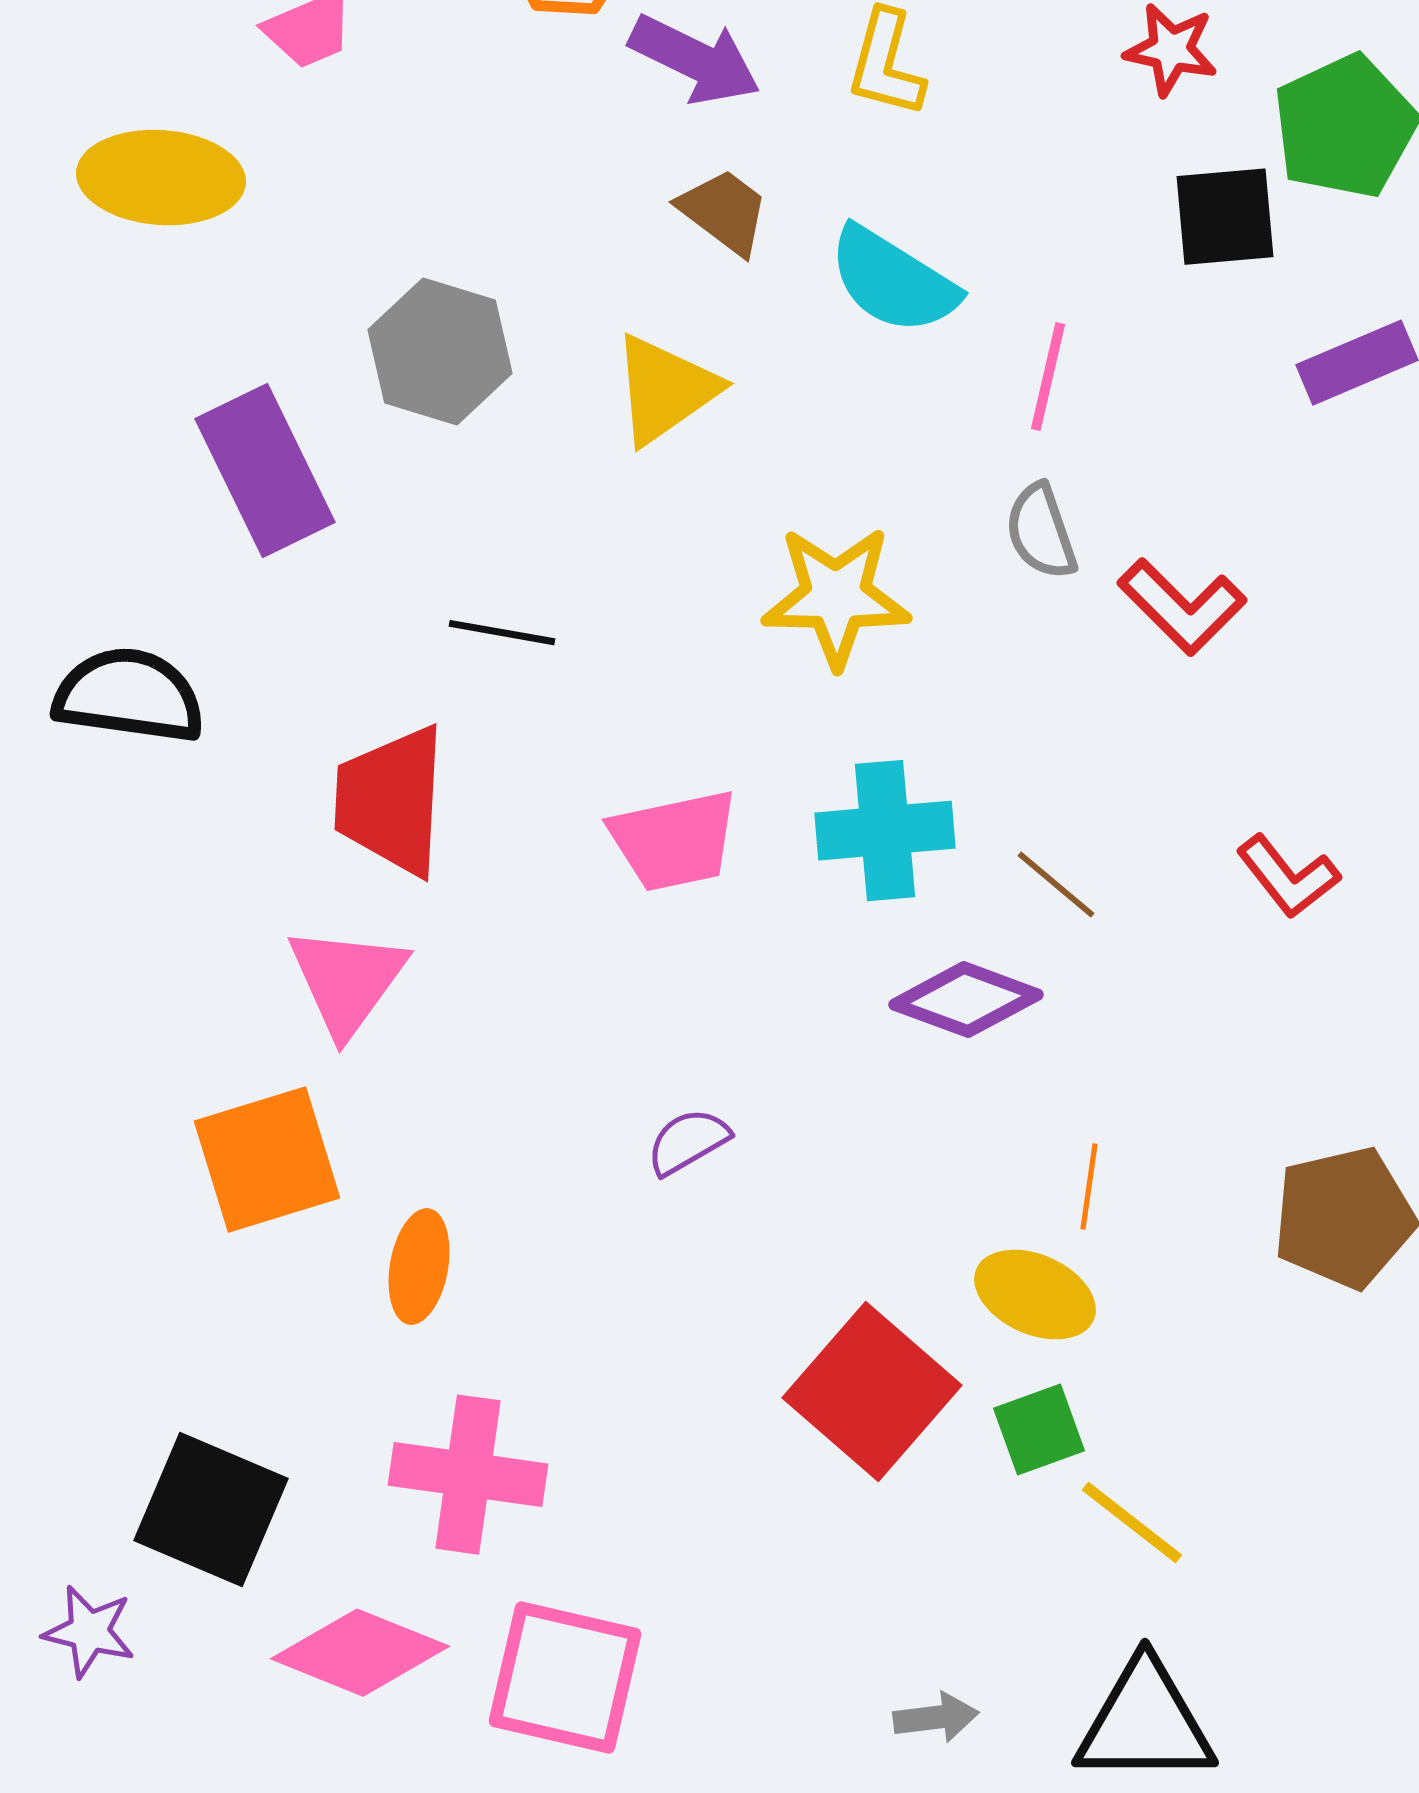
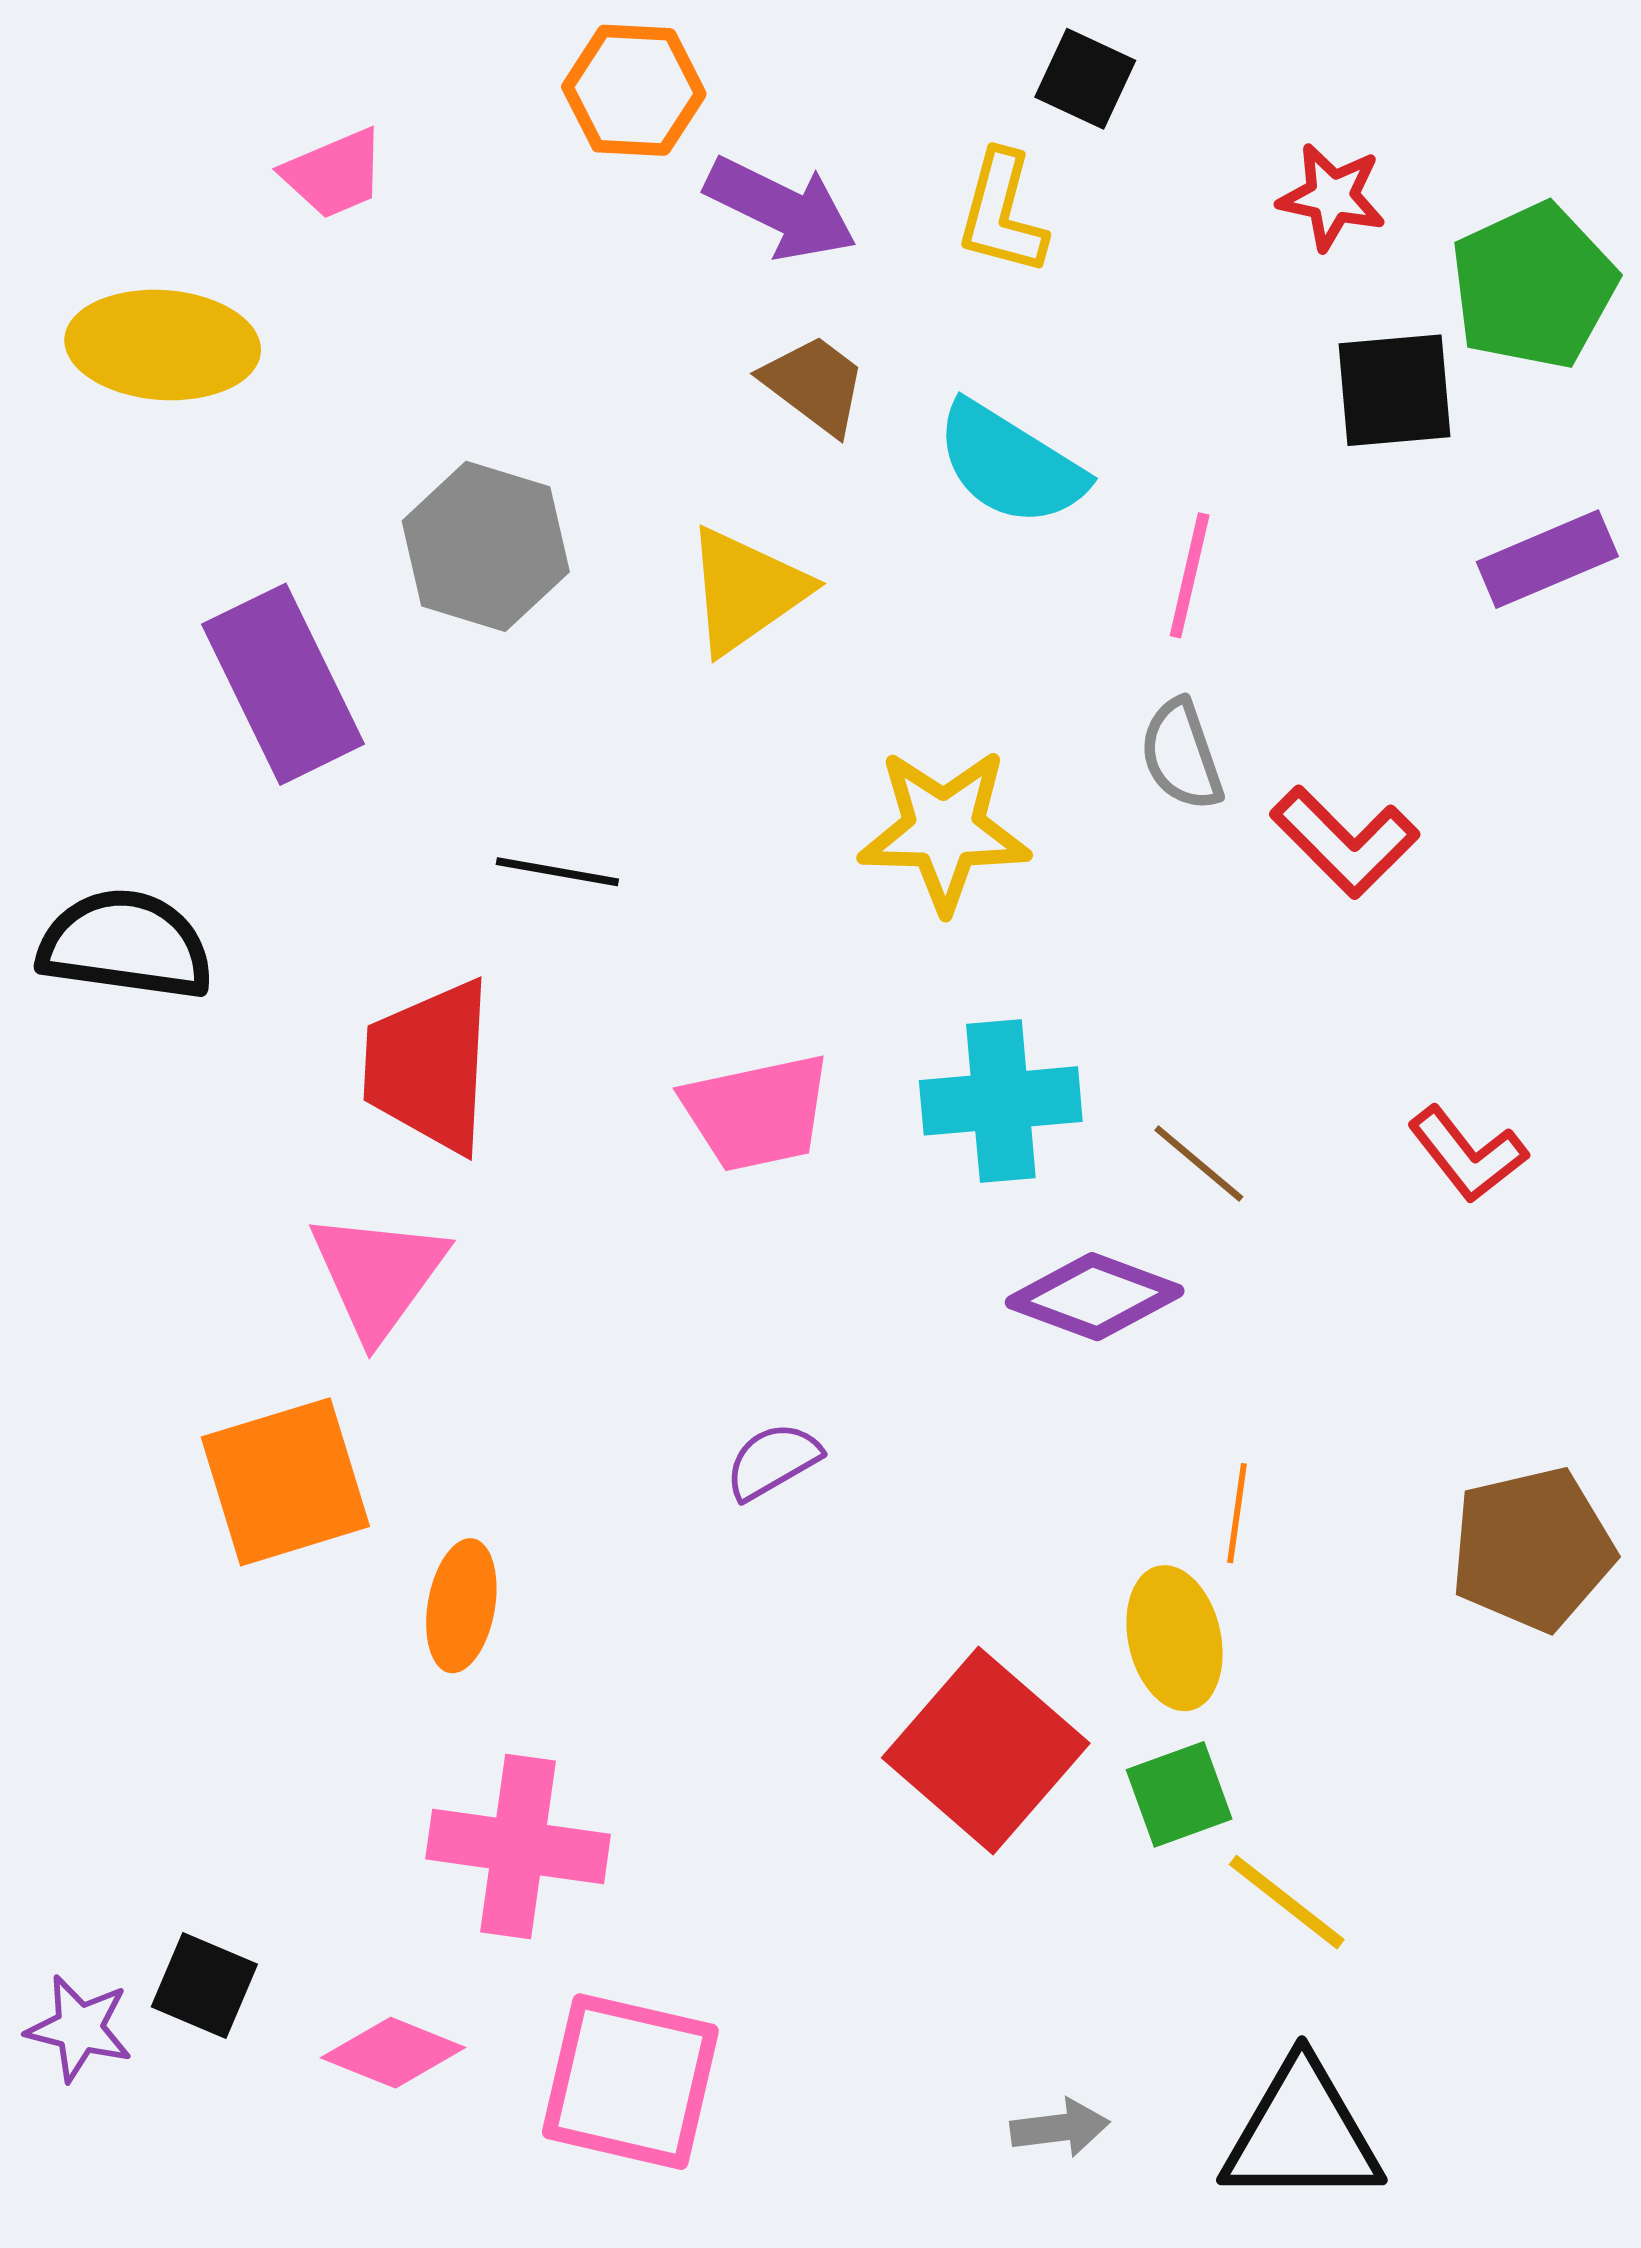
yellow ellipse: (1035, 1295) -> (1174, 1638), turned 53
black square: (211, 1510) -> (204, 1985), moved, size x0.6
pink diamond: (360, 1653) -> (393, 2053), size x0.7

